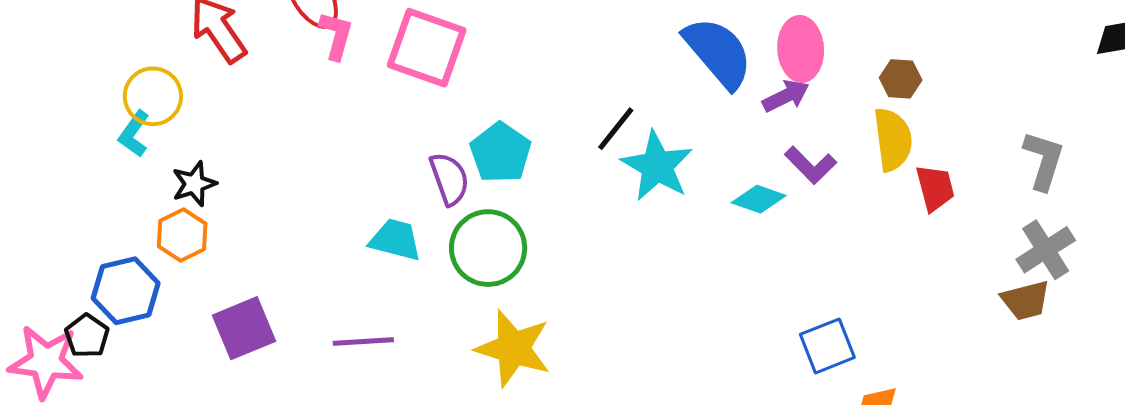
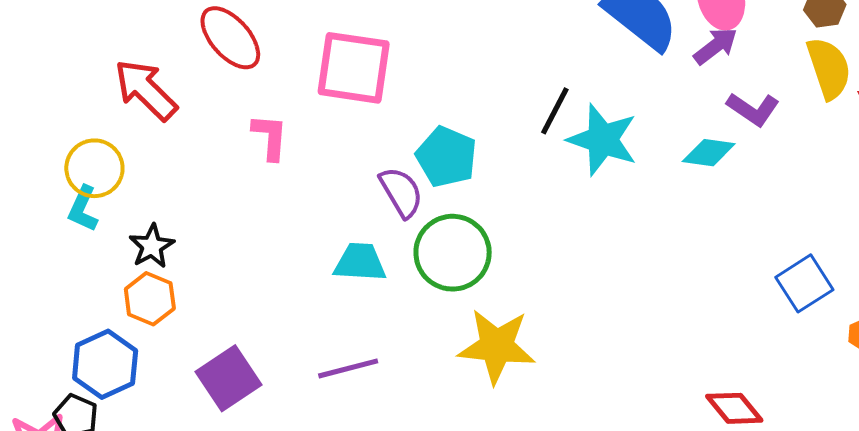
pink L-shape: (336, 35) -> (270, 137), moved

